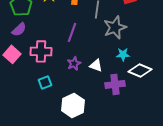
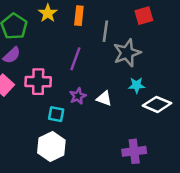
cyan square: (45, 82) -> (56, 114), moved, turned 32
purple cross: (115, 84) -> (134, 151), moved
white hexagon: (73, 105) -> (51, 146), moved

